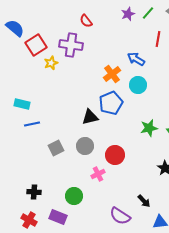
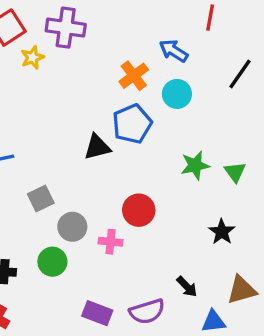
gray circle: (85, 146) -> (72, 227), moved
pink cross: (98, 174) -> (111, 242), turned 32
green circle: (74, 196) -> (52, 262), moved
purple semicircle: (120, 216) -> (147, 311), turned -50
purple rectangle: (58, 217) -> (97, 313), moved

